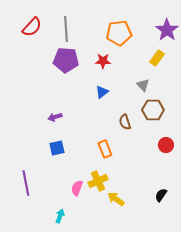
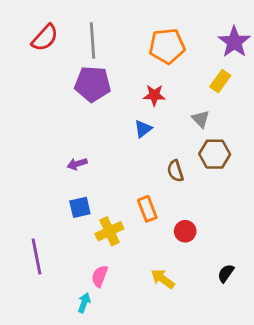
red star: (103, 61) -> (154, 95), moved
red circle: (166, 145) -> (185, 231), moved
yellow cross: (98, 181) -> (109, 231), moved
pink semicircle: (77, 188) -> (100, 276), moved

